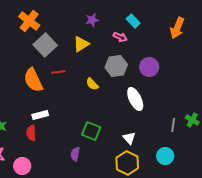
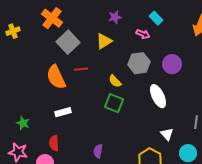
green square: (91, 131) -> (114, 103), moved
red semicircle: (31, 133) -> (54, 143), moved
white triangle: (129, 138) -> (167, 134), moved

